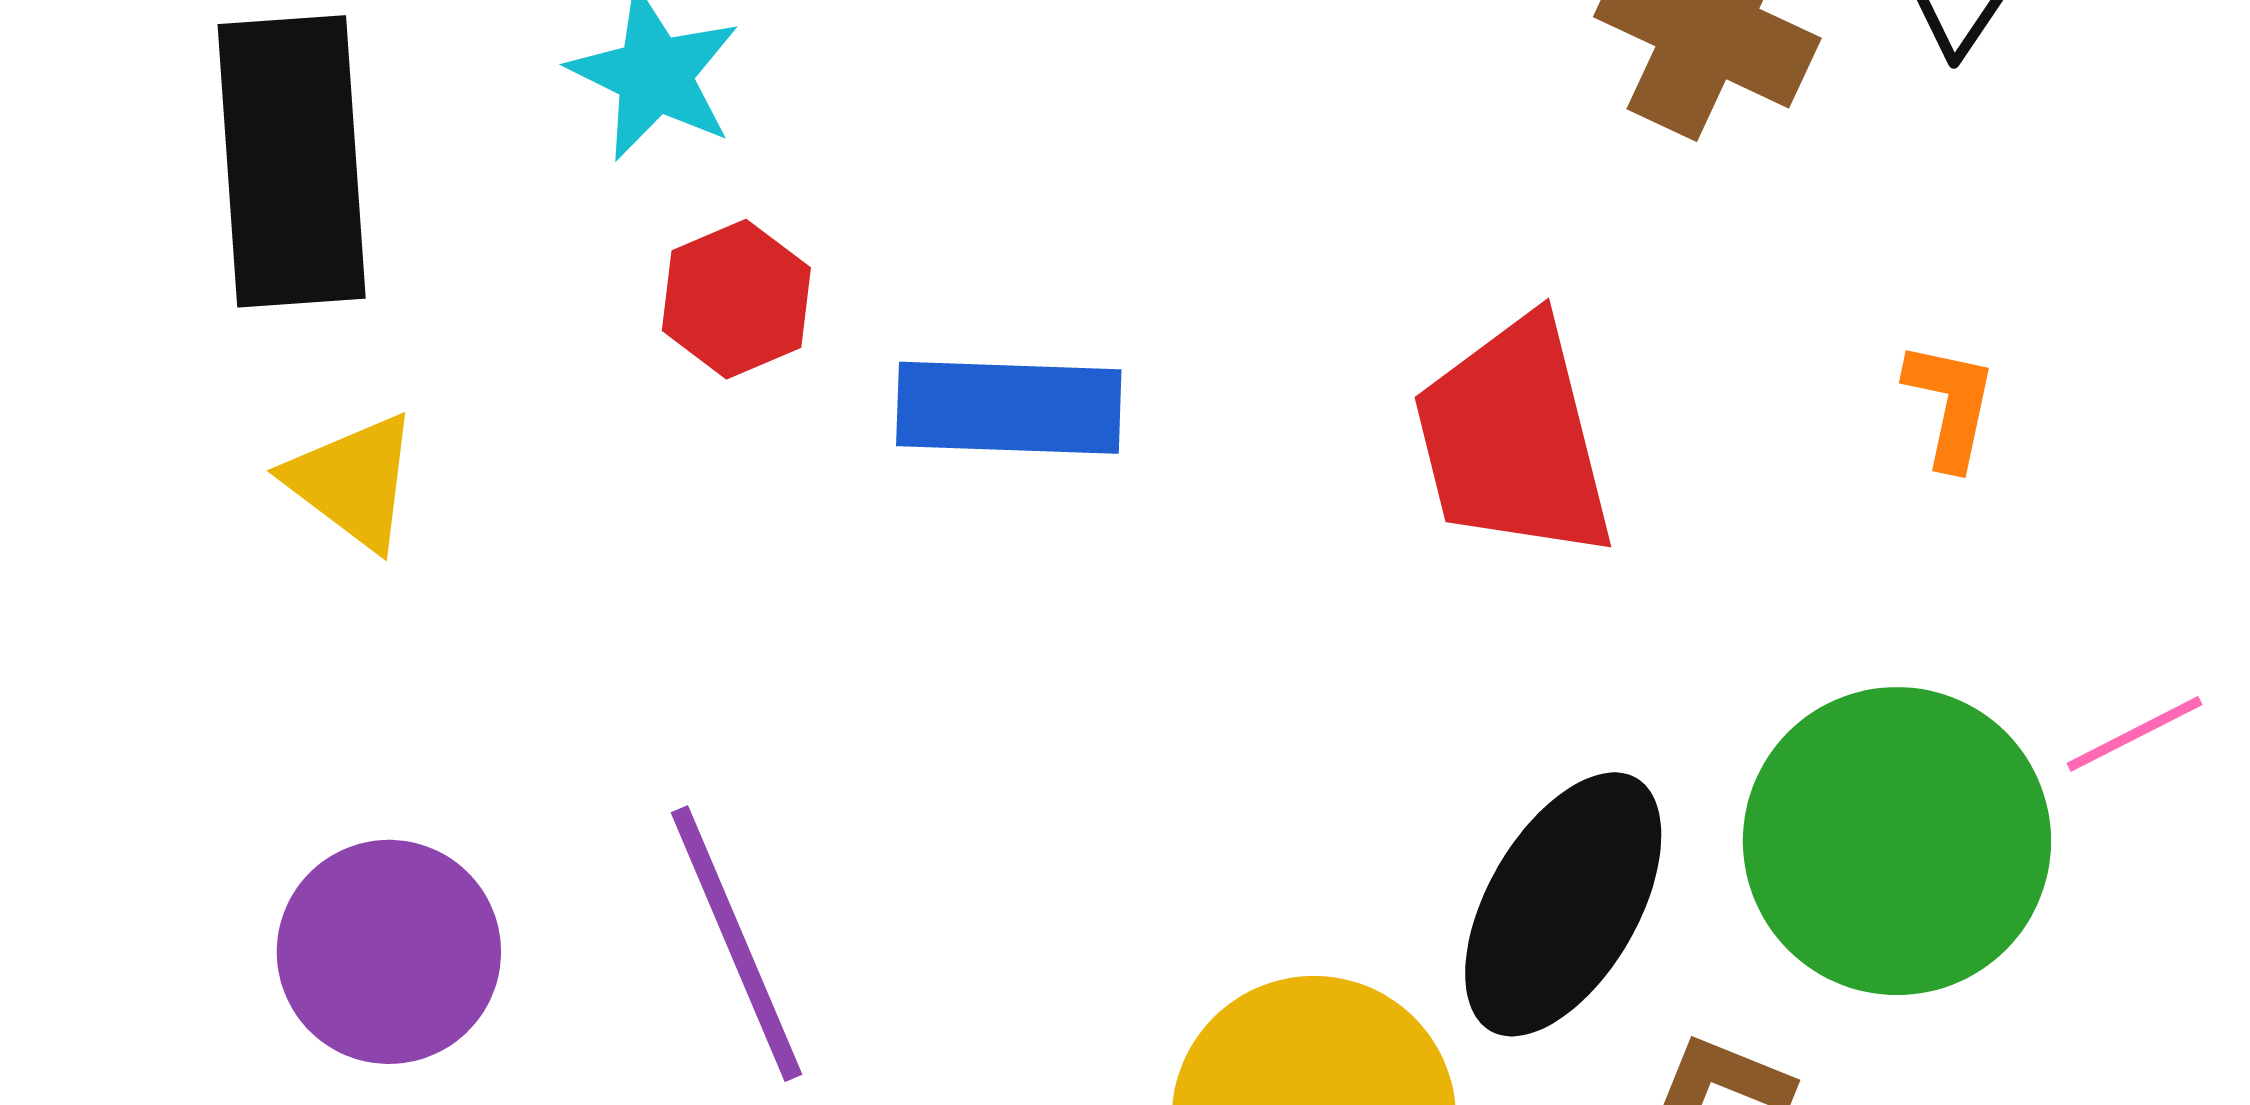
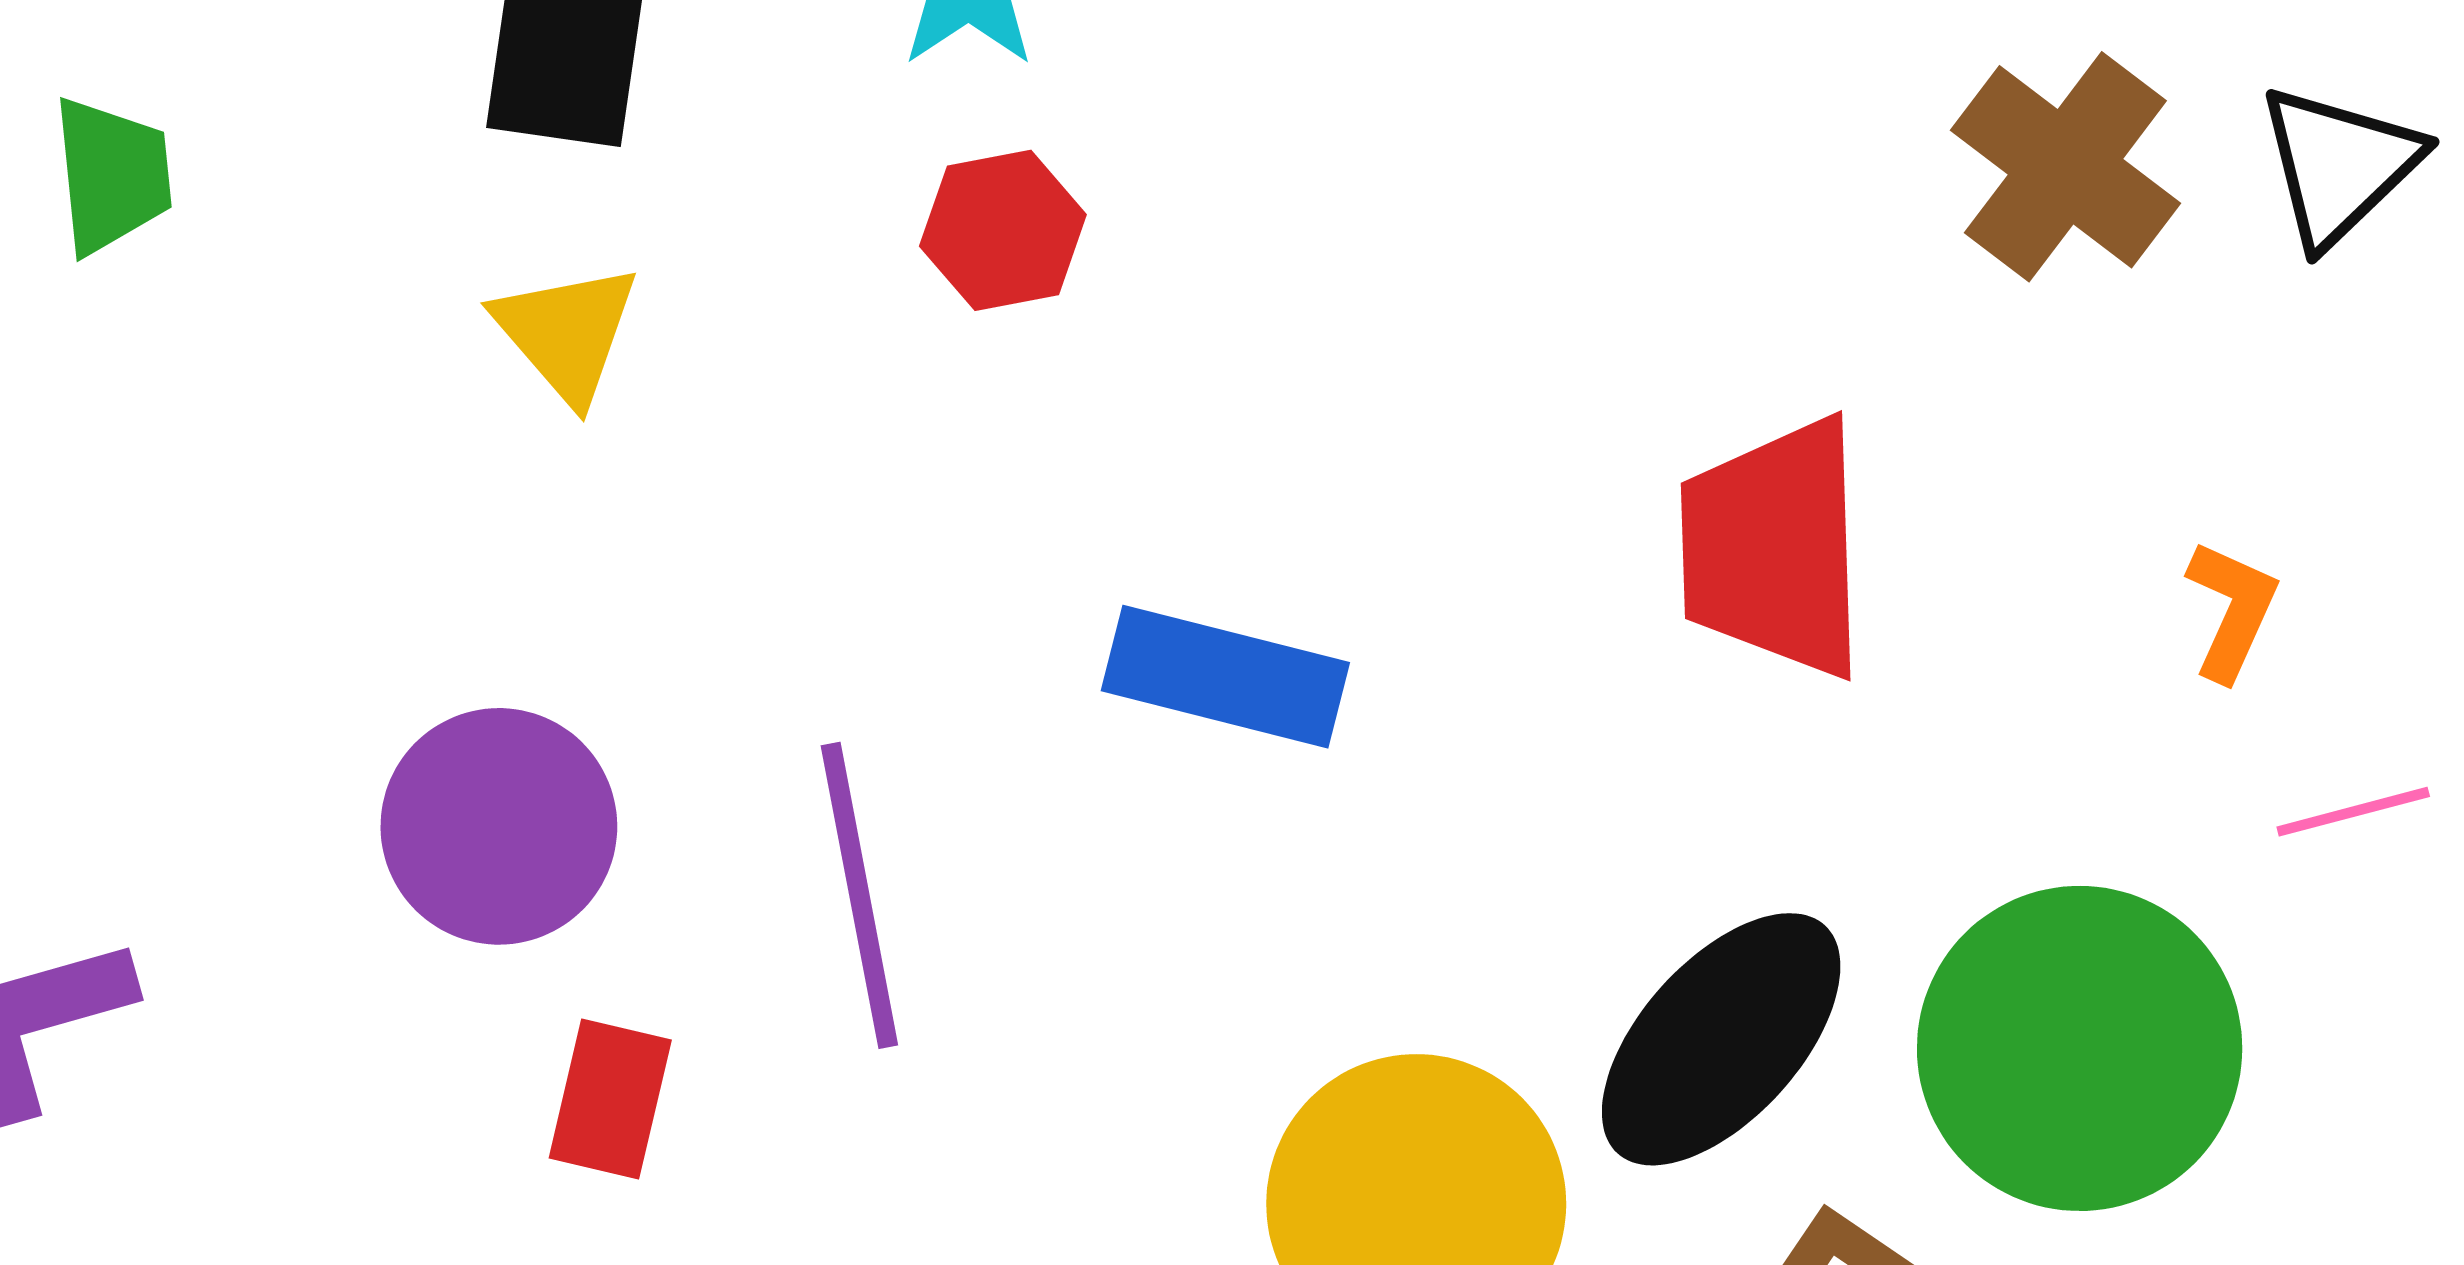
blue rectangle: (1009, 408) -> (1225, 677), moved
pink line: (2135, 734) -> (2353, 812), moved

